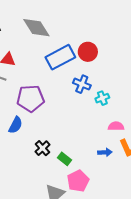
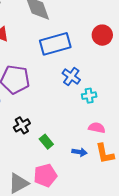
red circle: (88, 52) -> (102, 35), moved
black cross: (42, 148) -> (22, 125), moved
green rectangle: (64, 159) -> (46, 142), moved

